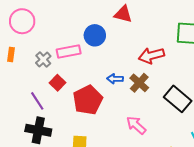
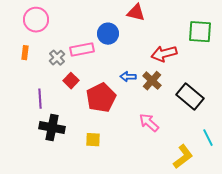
purple line: (37, 101) -> (40, 99), moved, turned 30

